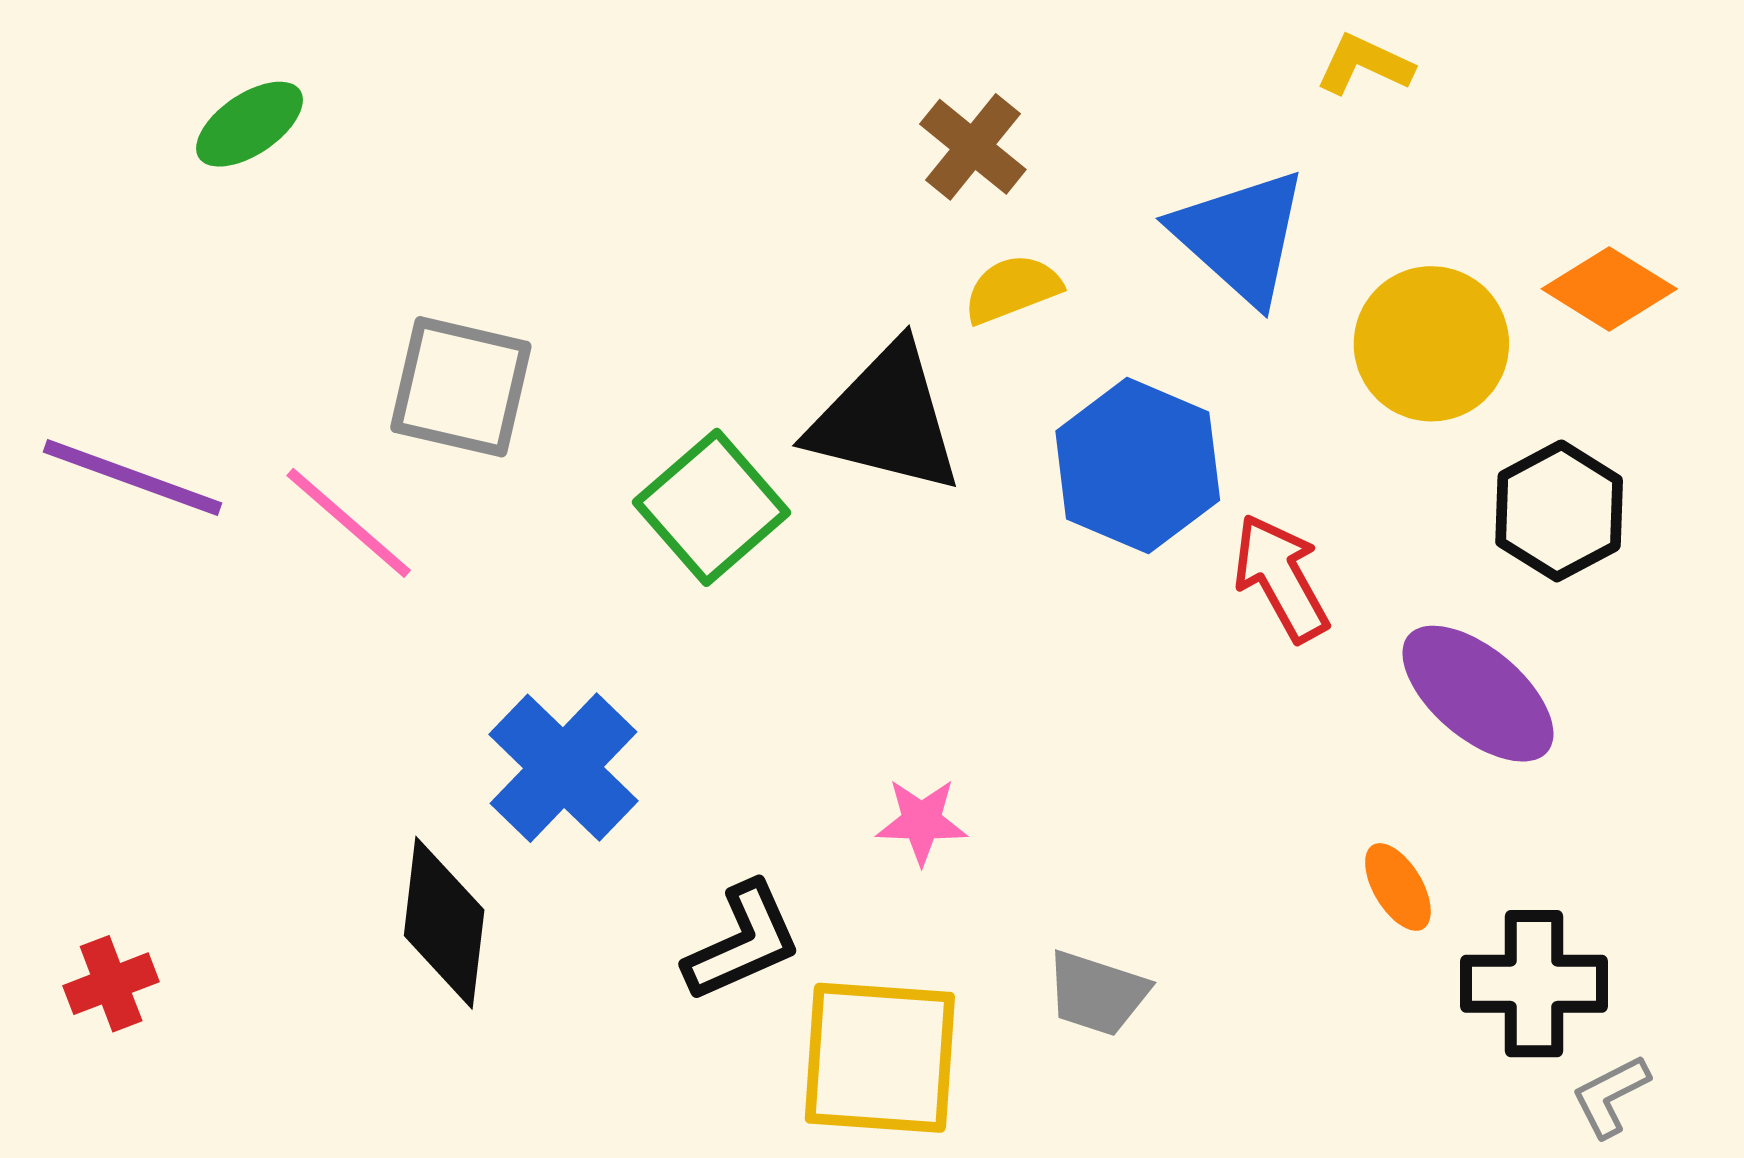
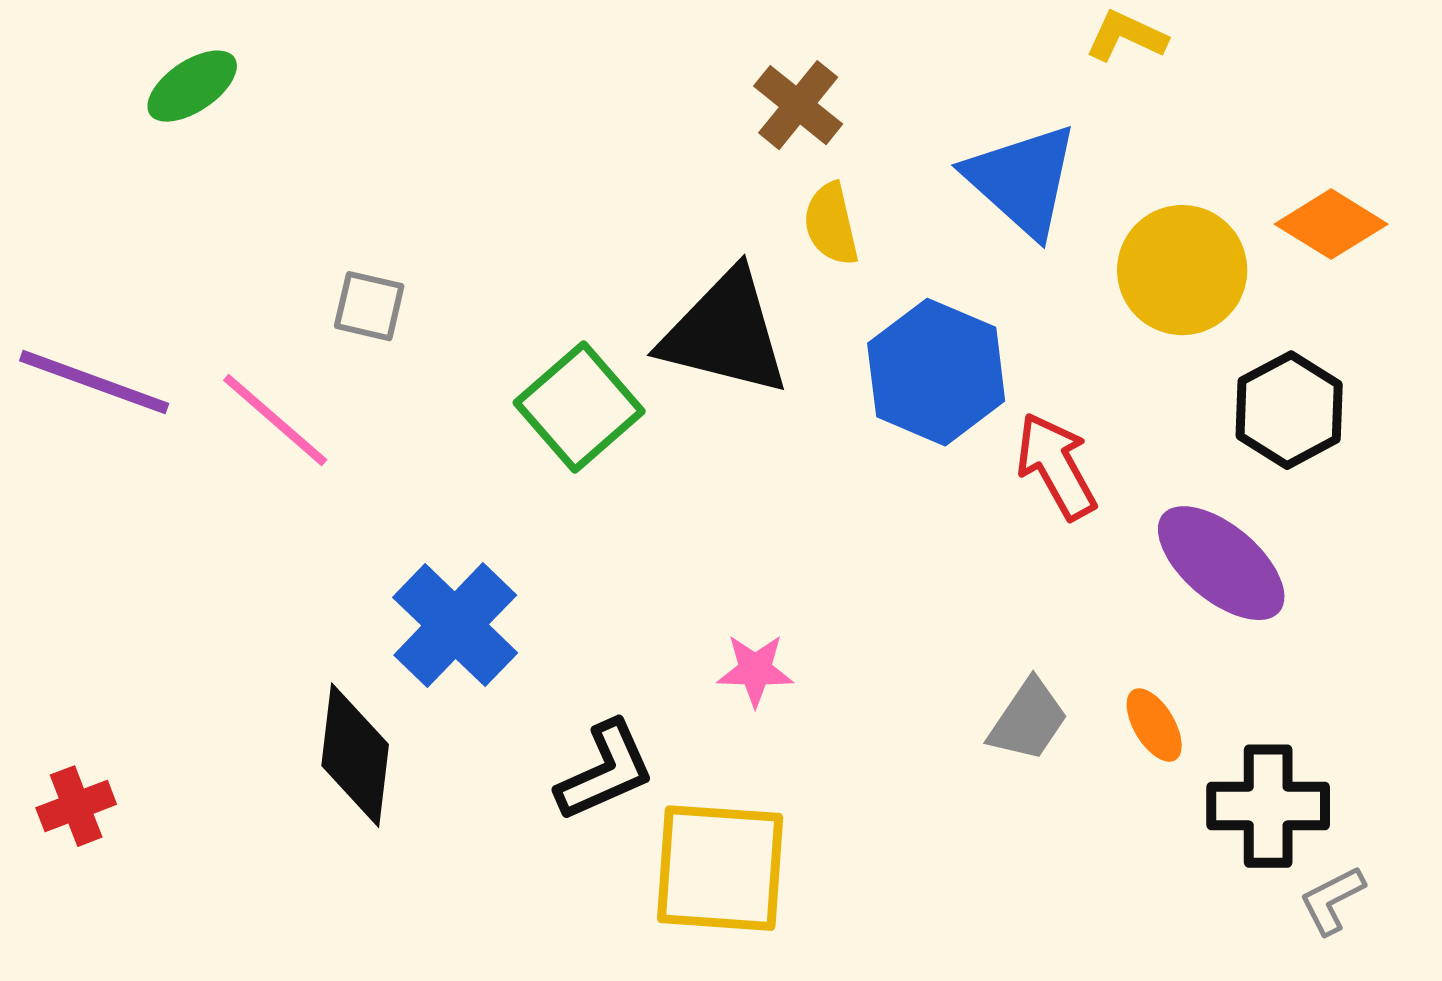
yellow semicircle: (1012, 289) -> (831, 224), turned -82
gray square: (461, 387) -> (369, 306), size x0.6
gray trapezoid: (1097, 993) -> (1028, 720), moved, turned -74

